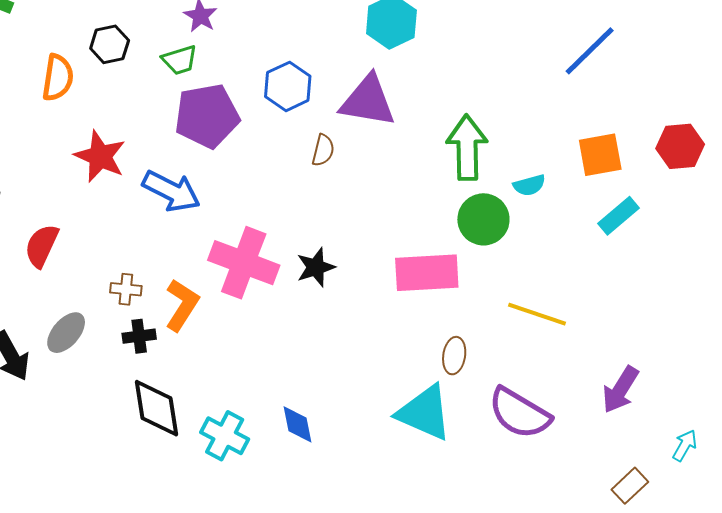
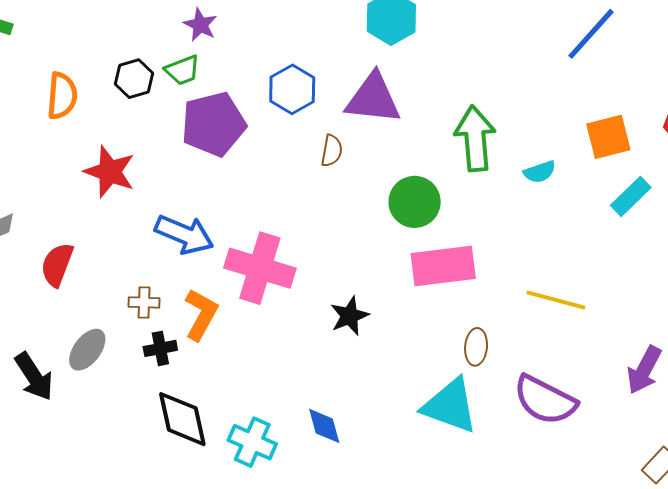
black hexagon: (110, 44) -> (134, 79), moved
blue arrow: (171, 191) -> (184, 234), moved
green circle: (483, 219) -> (415, 202), moved
black star: (316, 267) -> (350, 316), moved

